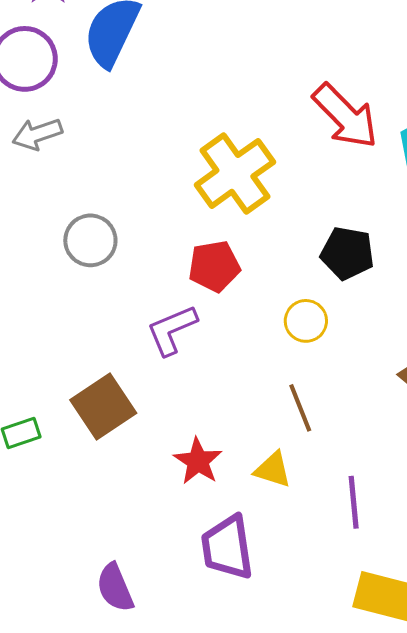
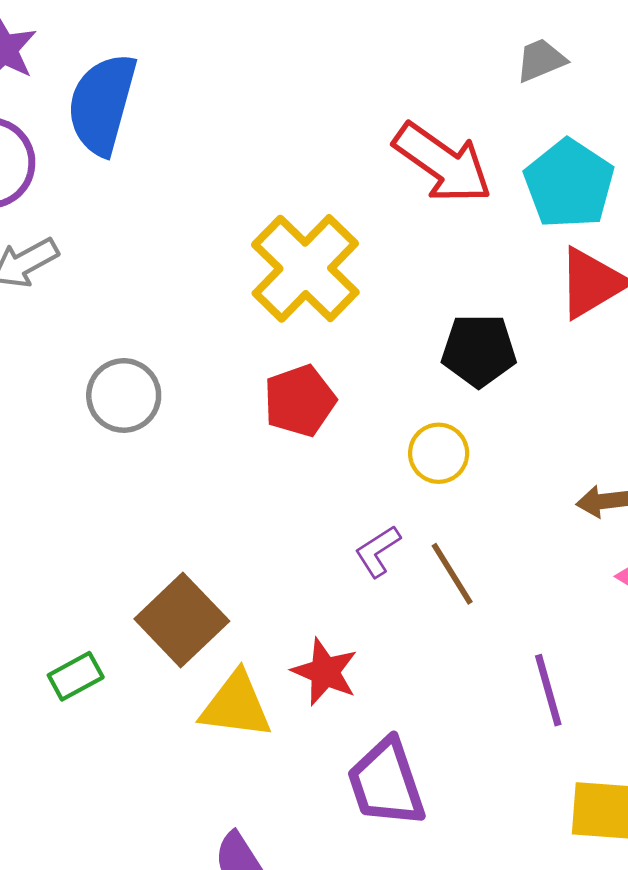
purple L-shape: (172, 330) -> (378, 551), moved, size x0.7
yellow triangle: (273, 470) -> (236, 705), moved, size x1.4

